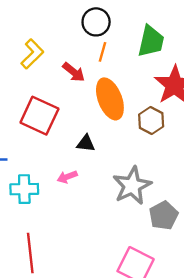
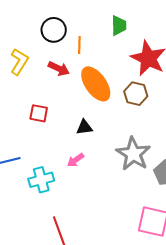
black circle: (96, 22) -> (54, 30), moved
green trapezoid: (151, 41) -> (119, 26), size x0.7
red square: (39, 116) -> (39, 113), size x0.6

